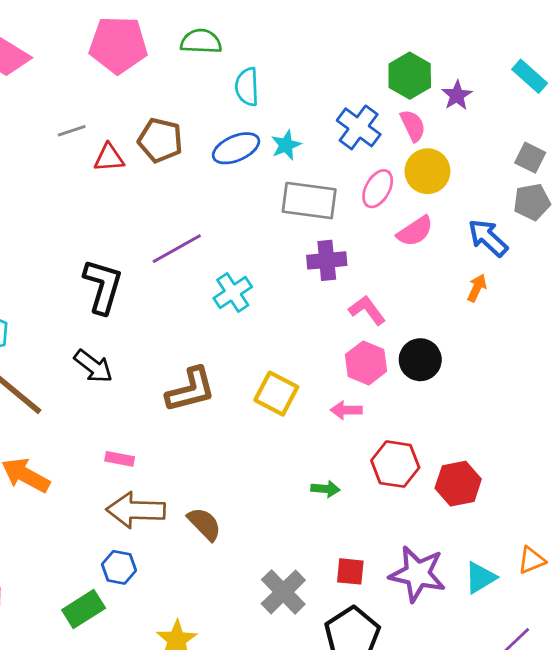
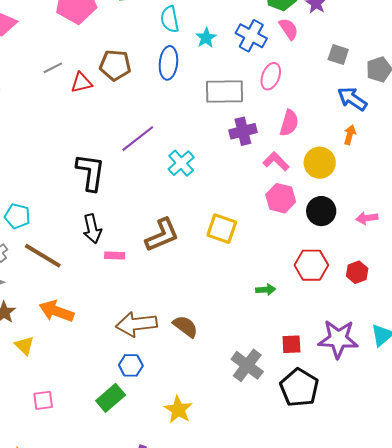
cyan star: (286, 145) -> (206, 38), moved
blue ellipse: (236, 148) -> (168, 63), turned -52
gray square: (530, 158) -> (338, 55), moved
yellow circle: (427, 171) -> (320, 163), moved
pink semicircle: (415, 231) -> (289, 123), moved, turned -32
black circle: (420, 360) -> (321, 211), moved
black arrow: (93, 366) -> (92, 229), turned 48
pink arrow: (346, 410) -> (367, 218), moved
pink rectangle: (120, 459) -> (115, 256), moved
red hexagon: (458, 484) -> (357, 272), size x0.7

